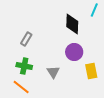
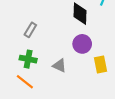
gray triangle: (53, 72) -> (59, 66), turned -32

